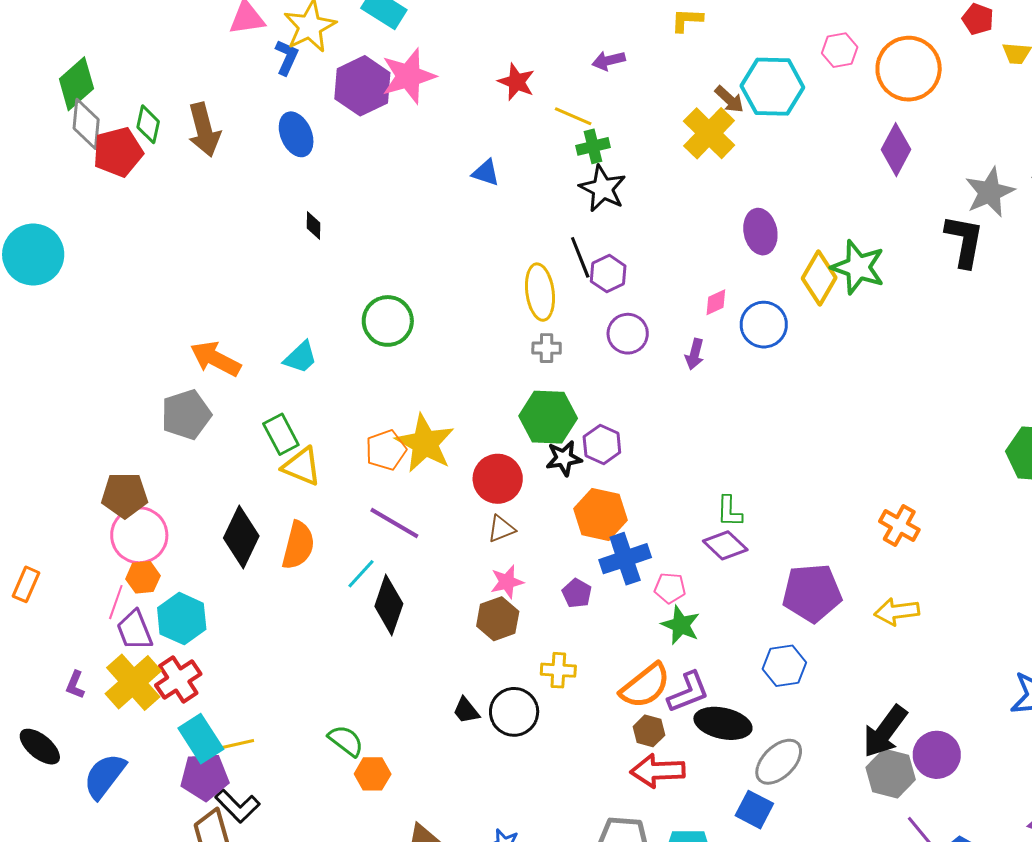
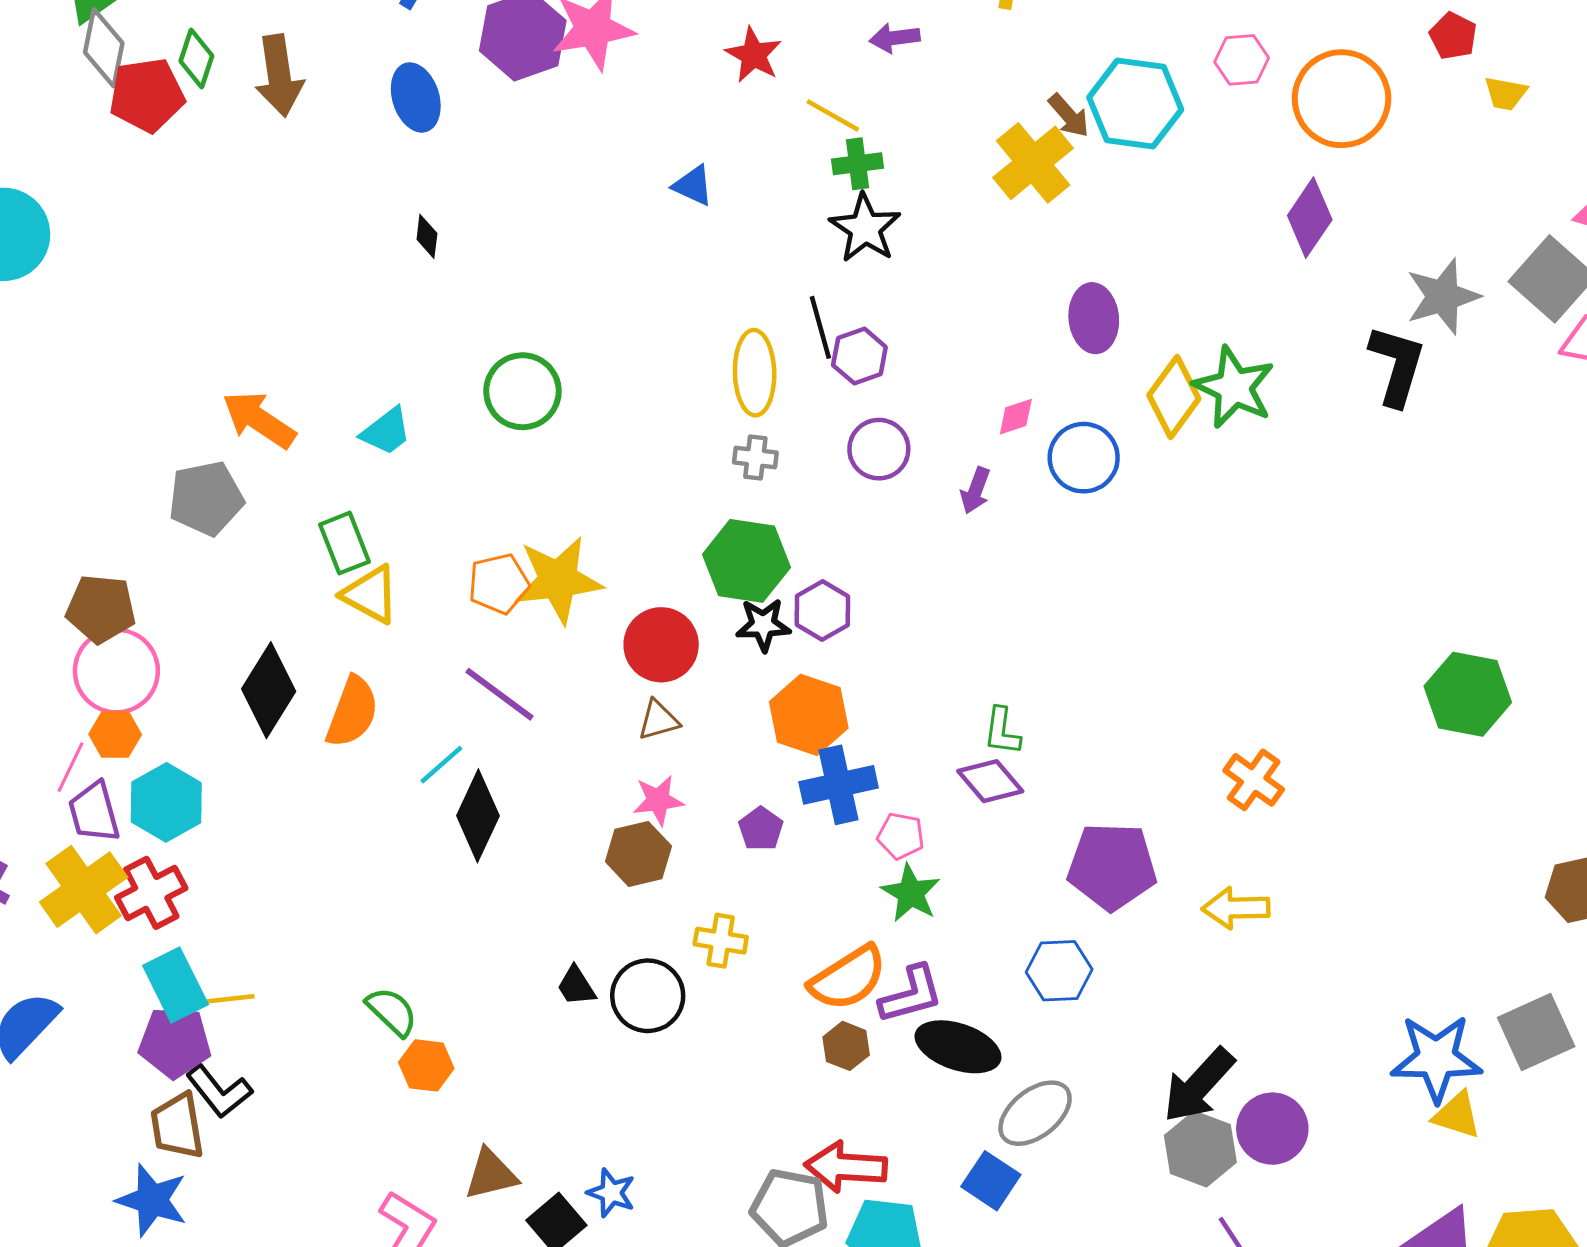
yellow star: (425, 443) -> (558, 580), turned 30
red arrow: (658, 771) -> (846, 1167), moved

